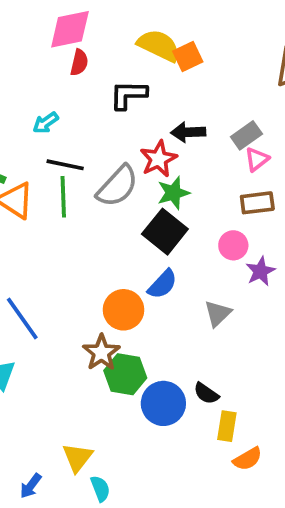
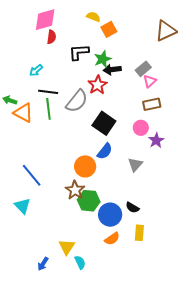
yellow semicircle: (159, 45) -> (93, 17), moved, size x0.6
green star: (173, 193) -> (103, 59), moved
yellow rectangle: (227, 426) -> (139, 233), moved
orange semicircle: (248, 459) -> (112, 239), moved

